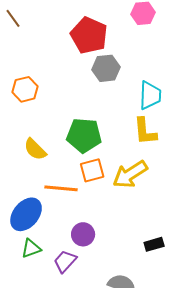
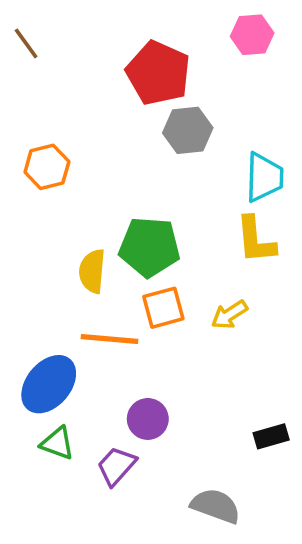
yellow semicircle: (35, 149) -> (92, 271), moved, turned 50
yellow arrow: (130, 174) -> (229, 315), size x0.6
green triangle: (31, 248) -> (57, 443), turned 40

